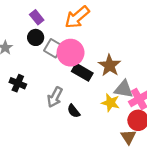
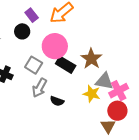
purple rectangle: (37, 17) -> (32, 15), moved
gray square: (53, 48) -> (34, 65), moved
black semicircle: (74, 111) -> (57, 101), turned -32

